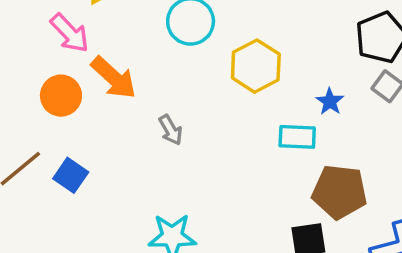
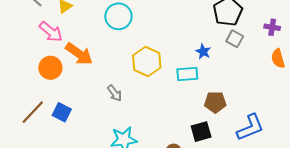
yellow hexagon: (256, 66) -> (147, 61), moved
gray arrow: (171, 130) -> (115, 93), moved
brown pentagon: (339, 192) -> (215, 102), size x0.7

